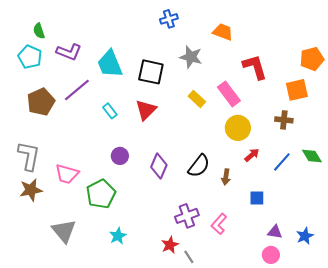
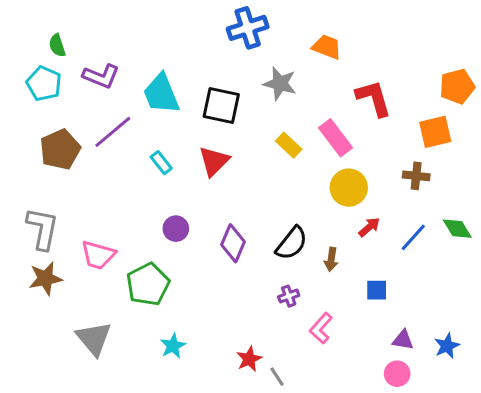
blue cross: (169, 19) -> (248, 28), size x1.5
purple cross: (187, 216) -> (289, 296), moved, size x0.6

